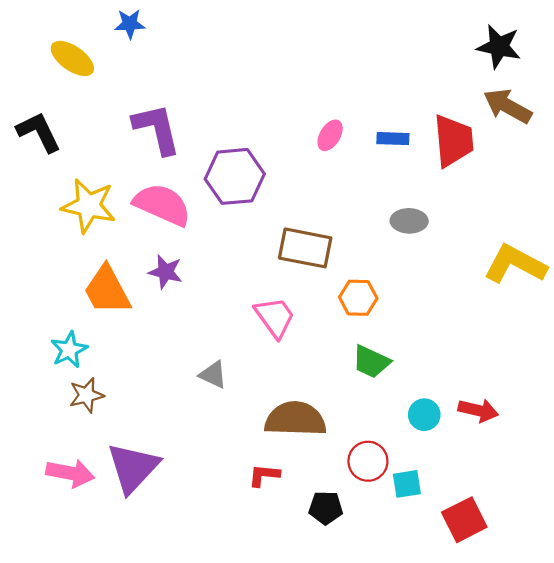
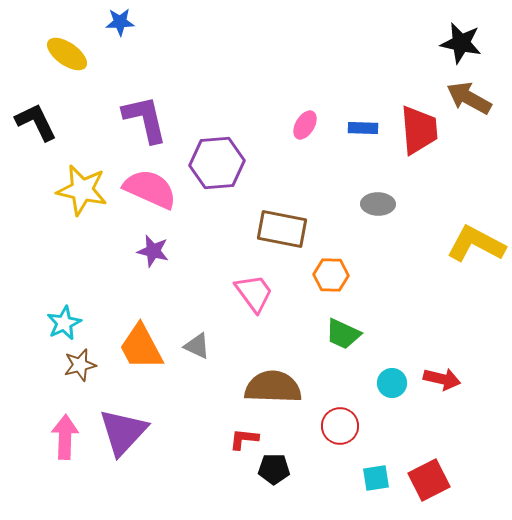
orange trapezoid: (107, 290) -> (141, 347), moved
pink arrow: (70, 473) -> (65, 437), turned -99
cyan square: (407, 484) -> (376, 478), moved
black pentagon: (326, 508) -> (274, 469), moved

